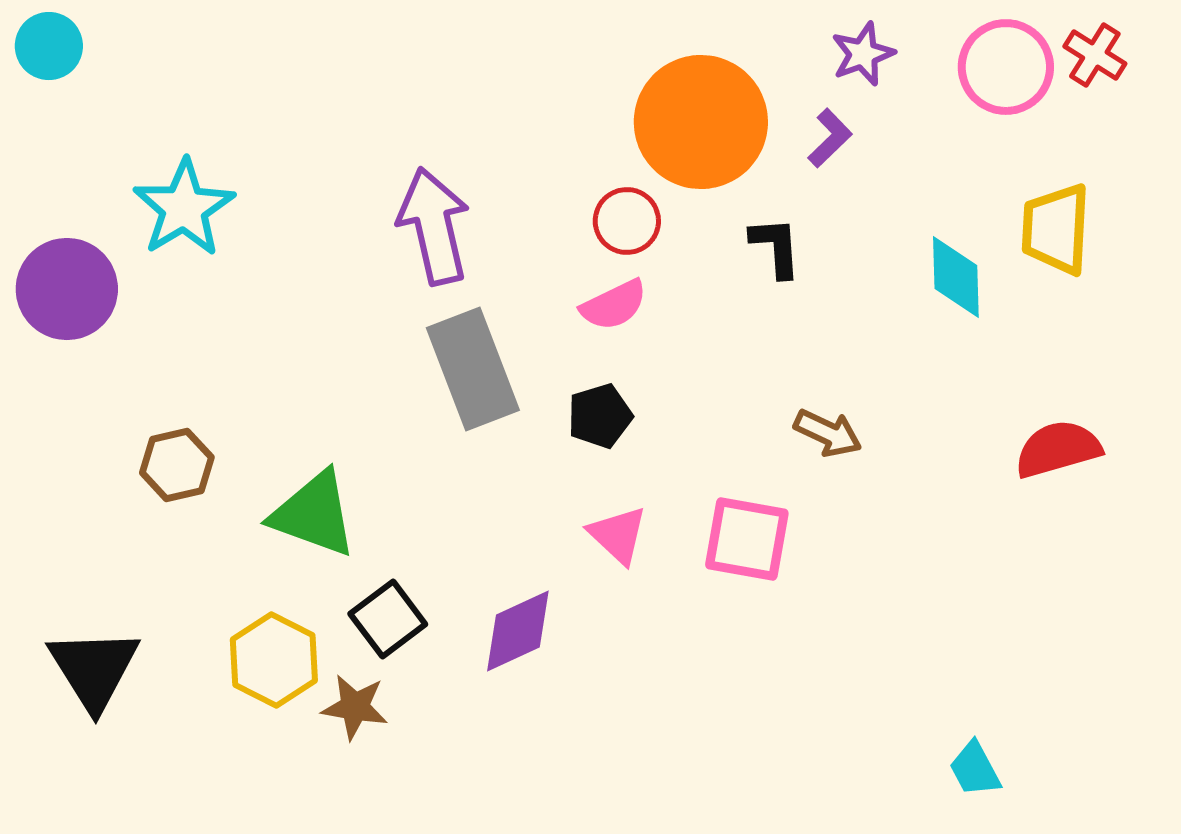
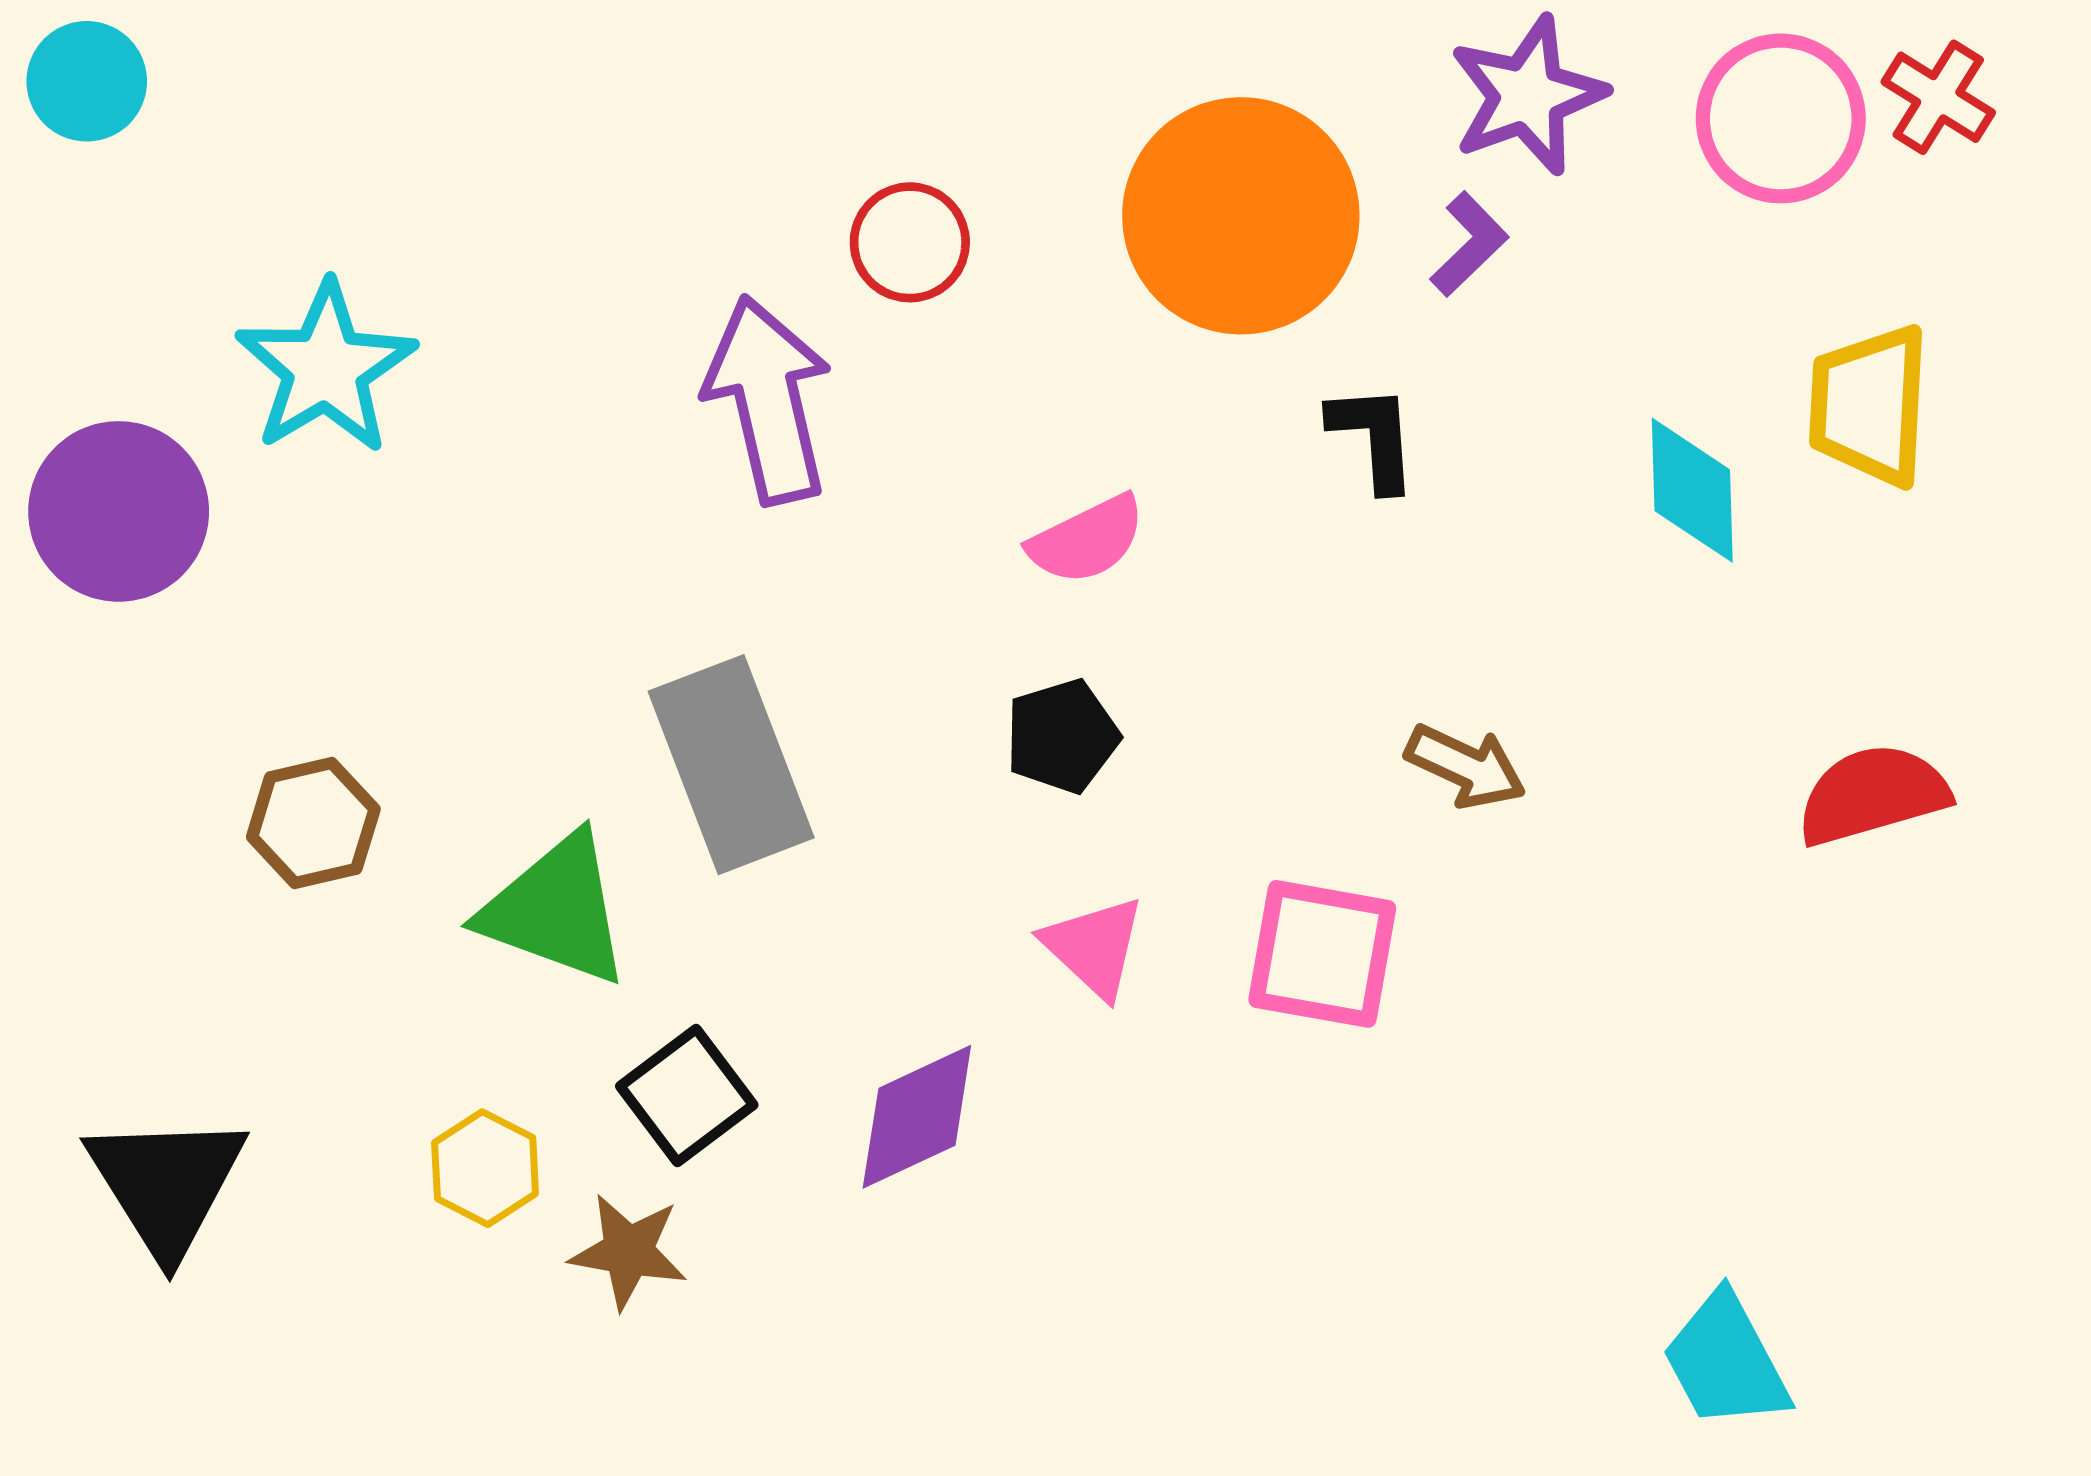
purple star: (863, 54) -> (1528, 95), size x1.4
red circle: (627, 221) -> (910, 242), moved
gray rectangle: (473, 369) -> (731, 765), moved
yellow hexagon: (274, 660) -> (485, 1168), size x0.7
cyan trapezoid: (975, 769) -> (1726, 1361), size x1.4

